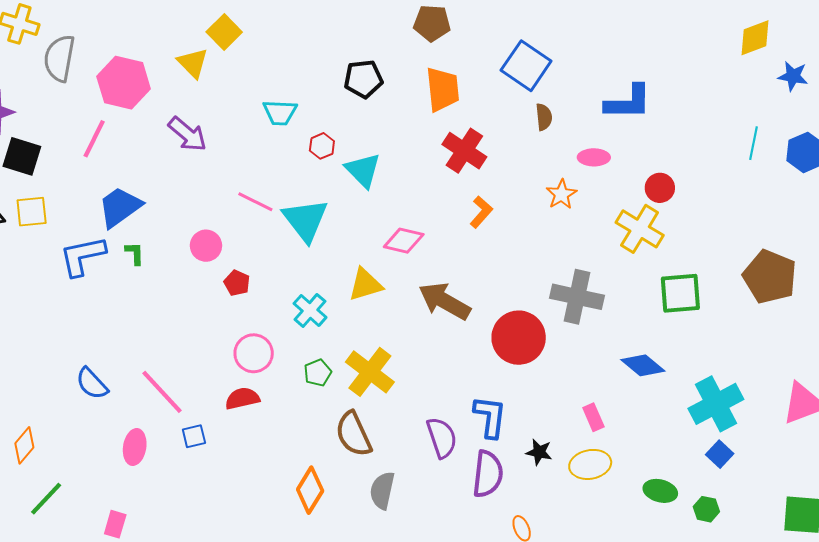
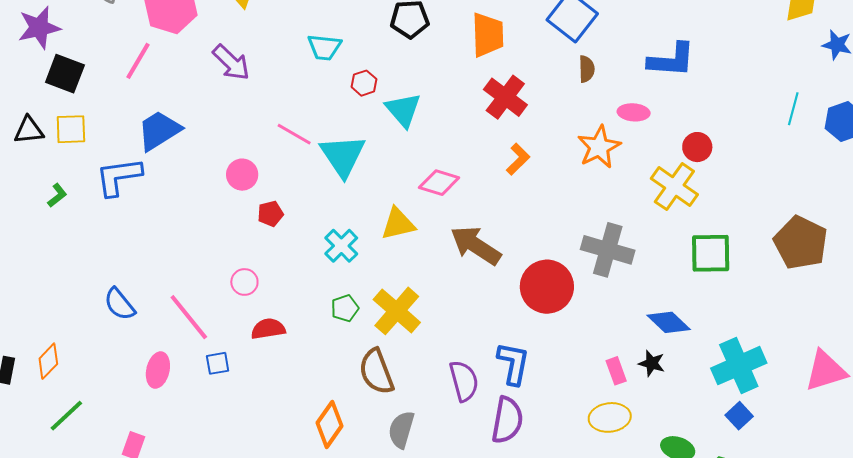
orange star: (561, 194) -> (599, 147), size x1.4
green L-shape: (135, 253) -> (57, 195), moved, turned 50
red pentagon: (237, 283) -> (270, 214), turned 30
pink circle: (254, 353) -> (244, 282), moved, size x0.7
black star: (539, 452) -> (652, 363), moved

